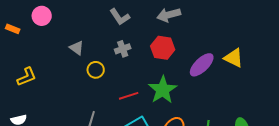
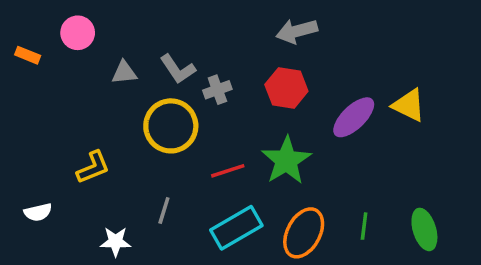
gray L-shape: (120, 17) -> (178, 69), moved
gray triangle: (77, 48) -> (124, 72), moved, turned -42
yellow circle: (96, 70) -> (171, 126), size x1.8
yellow L-shape: (27, 77) -> (93, 167), moved

